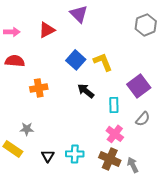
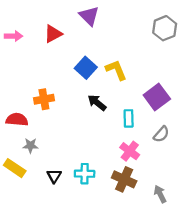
red semicircle: (15, 61) -> (17, 120), moved
gray arrow: (133, 165) -> (160, 194), moved

